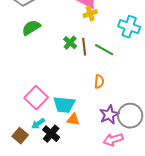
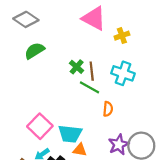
yellow cross: (90, 14) -> (122, 36), moved
cyan cross: (129, 27) -> (123, 73), moved
green line: (104, 50) -> (90, 87), moved

